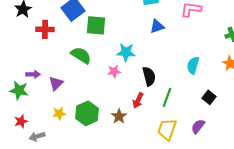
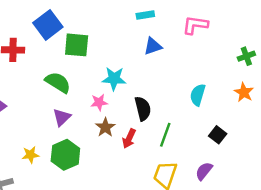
purple triangle: (56, 83) -> (62, 117), moved
brown star: (119, 116) -> (105, 127), moved

